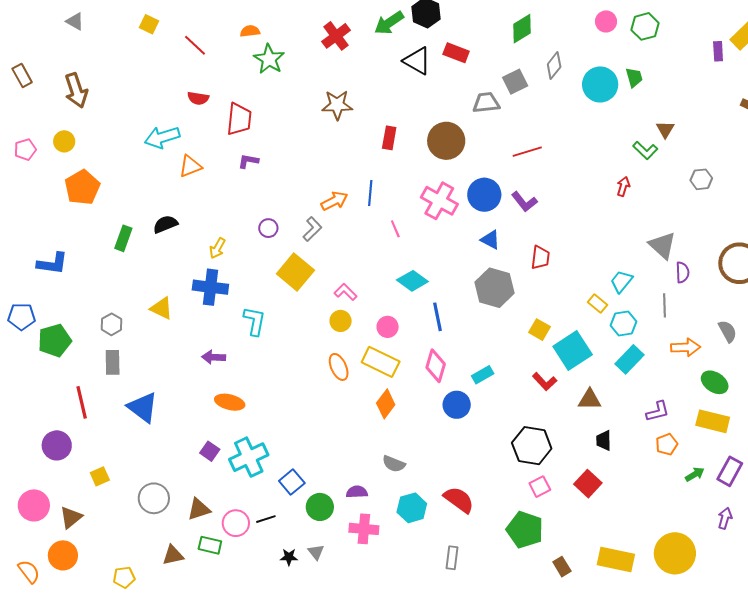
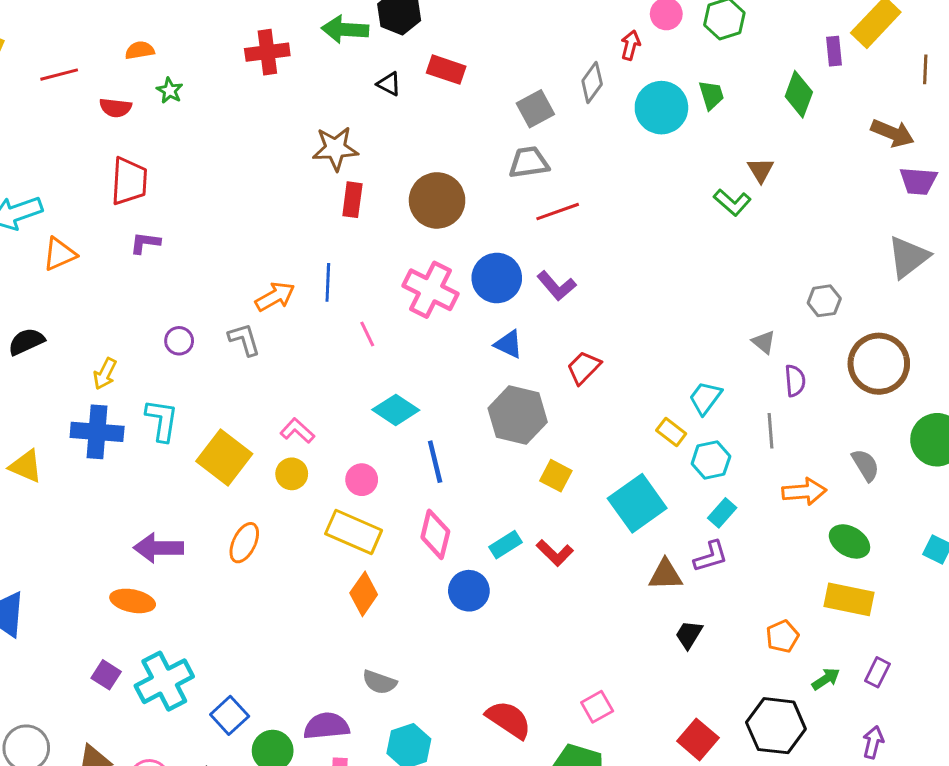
green arrow: (389, 23) -> (345, 29), turned 40
green diamond: (522, 29) -> (799, 94), moved, turned -36
red cross: (336, 36) -> (267, 52), turned 32
red line: (195, 45) -> (59, 75), turned -55
green star: (269, 59) -> (170, 90), size x0.6
black triangle: (417, 61) -> (389, 84), size x0.6
red semicircle: (198, 98) -> (116, 108), moved
gray trapezoid: (486, 103) -> (529, 162), moved
brown star: (337, 105) -> (335, 149), moved
gray hexagon: (701, 179) -> (824, 301), moved
red arrow: (623, 186) -> (631, 45), moved
gray L-shape: (312, 229) -> (244, 339), turned -60
gray triangle: (662, 245) -> (764, 342), size x0.6
red trapezoid: (540, 258) -> (584, 368), turned -140
yellow square: (295, 272) -> (224, 458), moved
cyan L-shape: (255, 321) -> (162, 420), moved
yellow square: (540, 330) -> (556, 476), moved
purple arrow: (214, 357) -> (158, 548), moved, size x1.4
cyan rectangle: (630, 359) -> (722, 513), size x0.7
orange ellipse: (339, 367) -> (244, 543), moved, turned 52
red L-shape: (545, 382) -> (555, 553), moved
purple L-shape: (658, 411) -> (711, 556), moved
black trapezoid: (604, 440) -> (689, 635), turned 35
black hexagon: (532, 446) -> (776, 726), moved
purple rectangle: (730, 471) -> (877, 672), size x0.7
red square: (588, 484) -> (698, 739), moved
purple semicircle: (357, 492) -> (326, 726), size x1.4
red semicircle: (459, 500) -> (509, 720), moved

